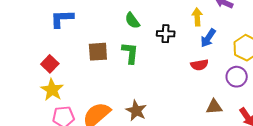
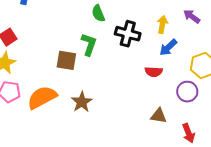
black cross: (166, 34) -> (128, 34), size x1.4
brown square: (98, 52) -> (66, 60), moved

